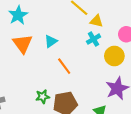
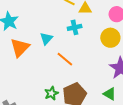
cyan cross: (93, 39) -> (75, 27), moved, turned 32
orange triangle: (23, 44) -> (20, 48), turned 35

